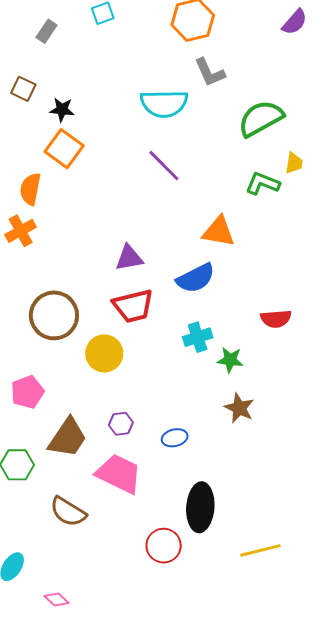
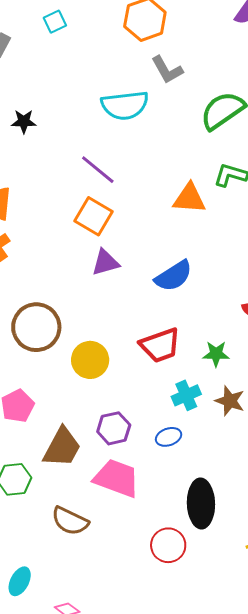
orange square: (64, 149) -> (94, 216), moved
purple line: (164, 166) -> (98, 170), moved
orange triangle: (219, 232) -> (189, 198), moved
red trapezoid: (133, 306) -> (160, 345), moved
cyan cross: (198, 337) -> (186, 395), moved
purple hexagon: (121, 424) -> (114, 428), size x1.4

